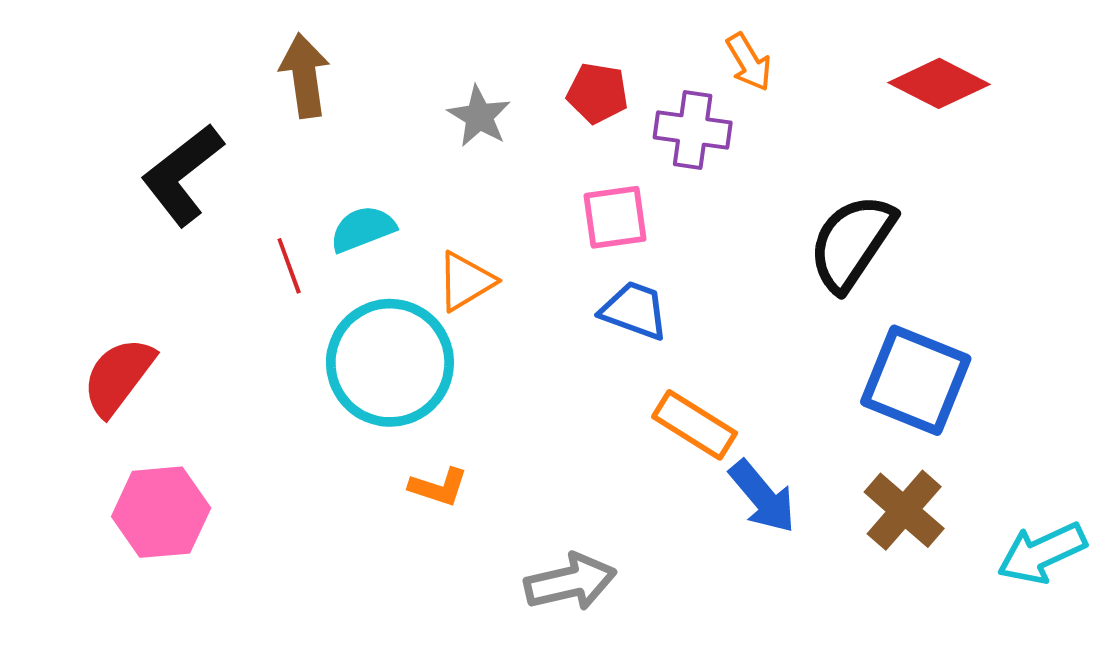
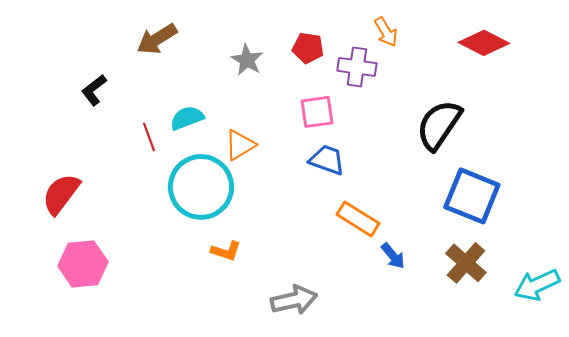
brown arrow: (305, 76) -> (157, 39), turned -114
black L-shape: (182, 175) -> (94, 90), size x0.6
blue arrow: (762, 497) -> (393, 256), size x0.7

